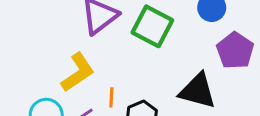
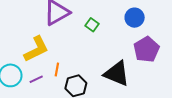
green square: (152, 26) -> (92, 25), size x0.5

